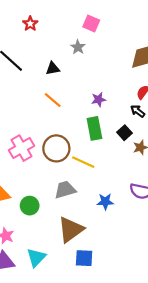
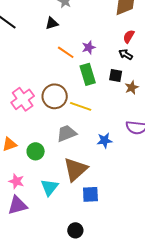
black triangle: (53, 68) -> (52, 23), moved
orange line: (53, 100) -> (66, 52), moved
black square: (124, 133) -> (116, 75), turned -32
cyan triangle: (36, 257) -> (49, 187), moved

